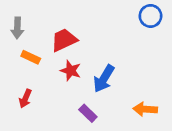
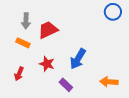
gray arrow: (17, 28) -> (26, 21), moved
red star: (71, 71) -> (47, 64), moved

